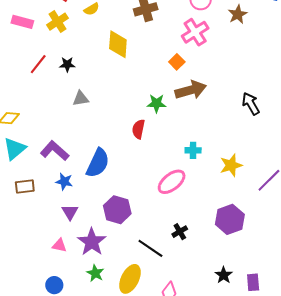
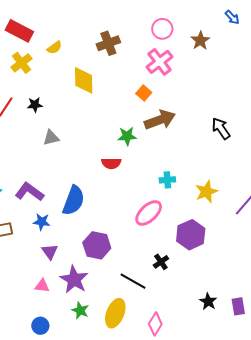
red semicircle: (139, 129) -> (111, 163), turned -96
purple hexagon: (230, 219) -> (191, 235), moved

